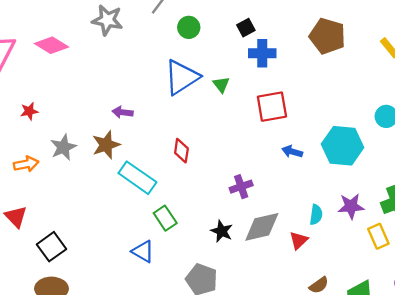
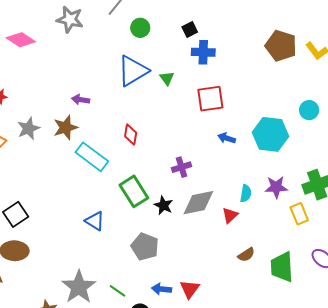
brown pentagon: (327, 36) -> (281, 46), moved
green rectangle: (165, 218) -> (134, 191), moved, size x1.4

